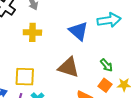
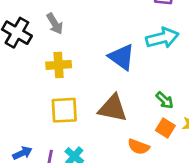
yellow square: (25, 77) -> (64, 110), moved

